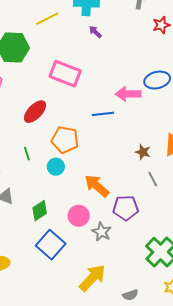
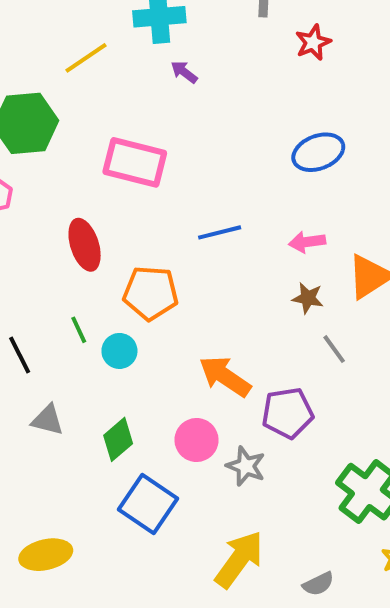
pink arrow: (128, 94) -> (307, 242), moved, size x0.7
red ellipse: (35, 112) -> (85, 245), turned -55
cyan circle: (56, 167) -> (119, 351), moved

